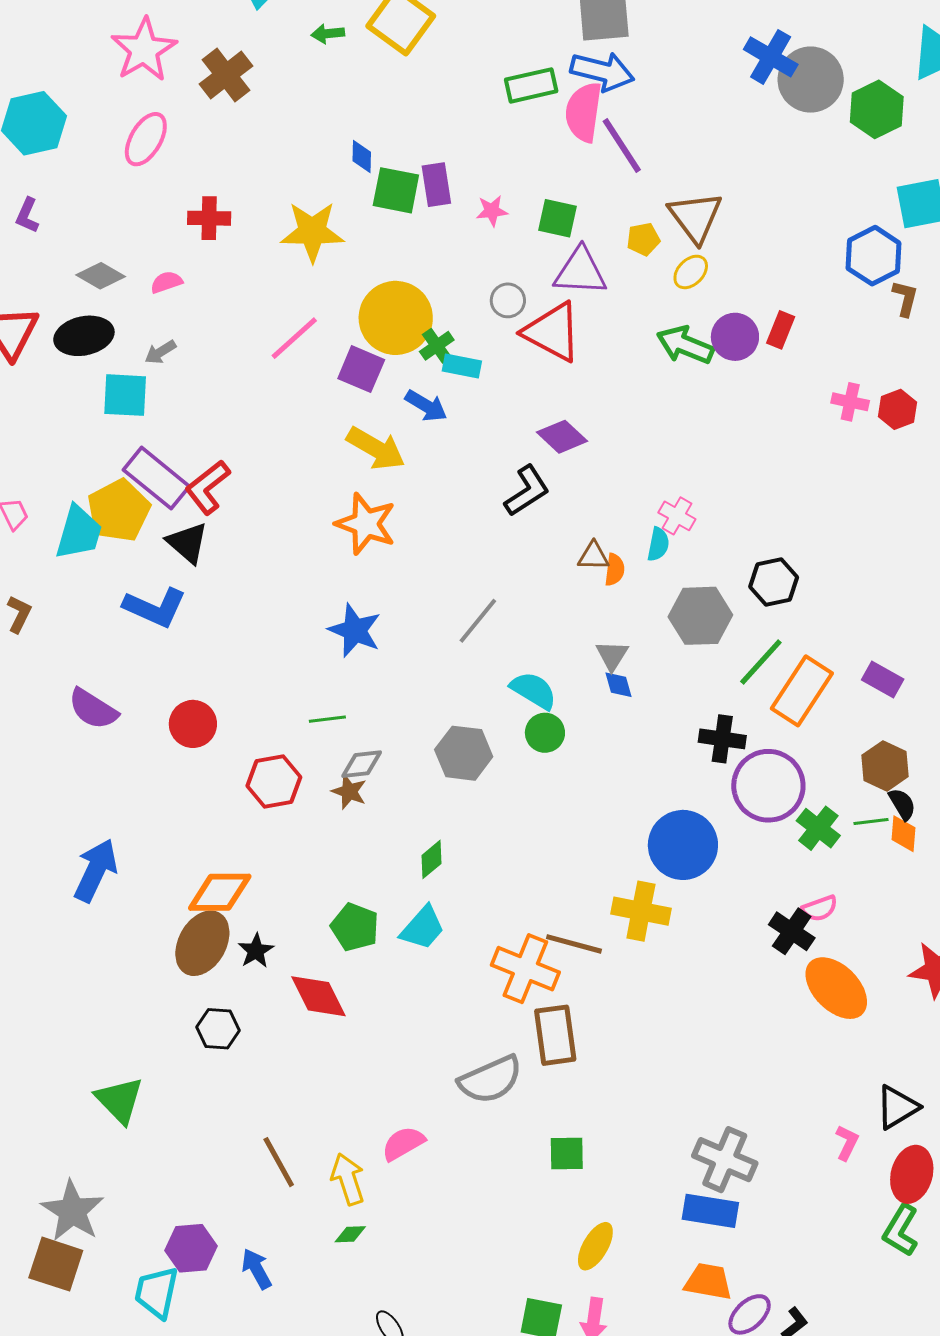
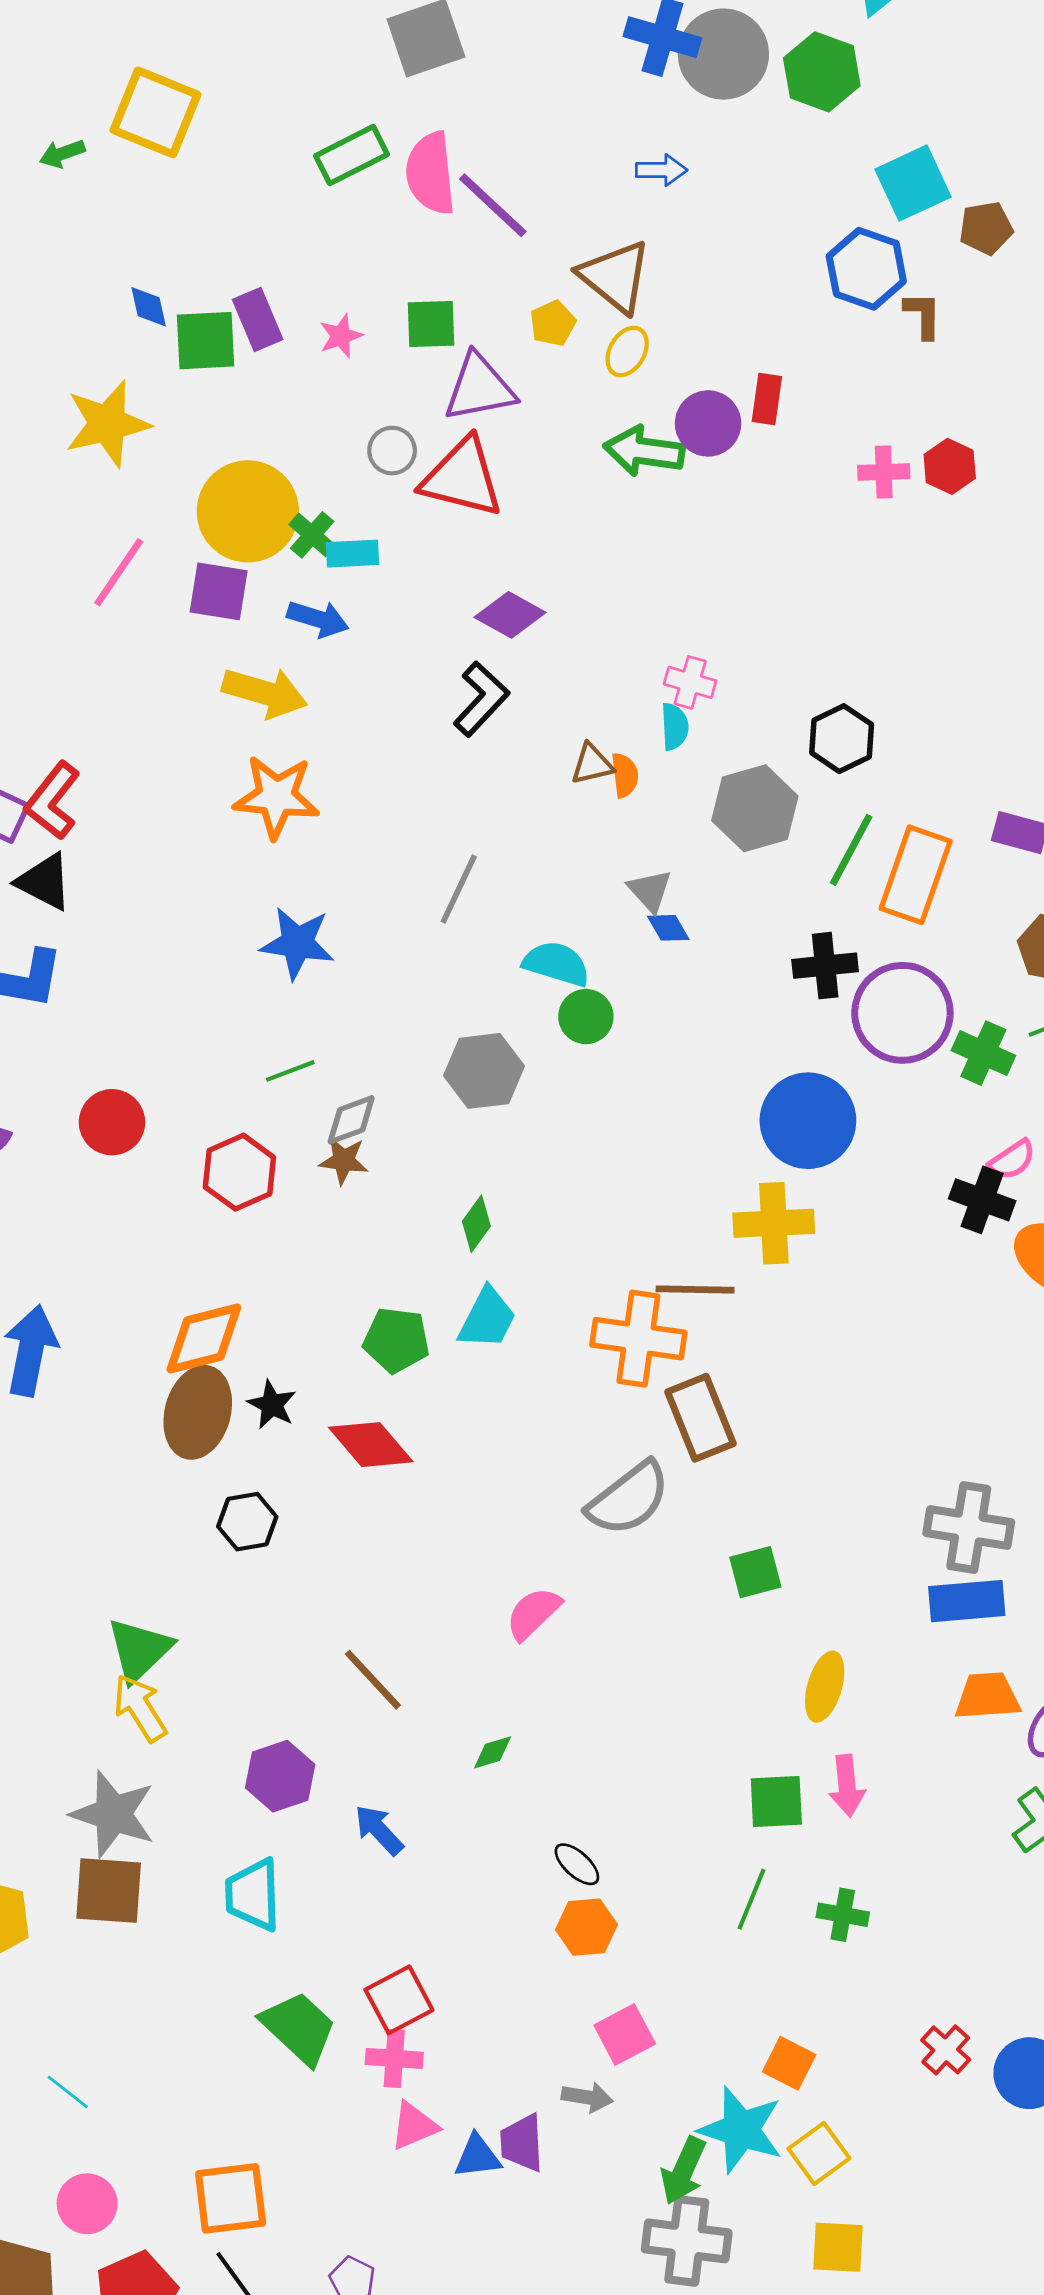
blue arrow: (602, 71) -> (661, 170), moved, size x0.6
green triangle: (120, 1100) -> (139, 1650), turned 44
yellow arrow: (348, 1179) -> (140, 1708), moved
purple hexagon: (191, 1248) -> (280, 1776), moved

